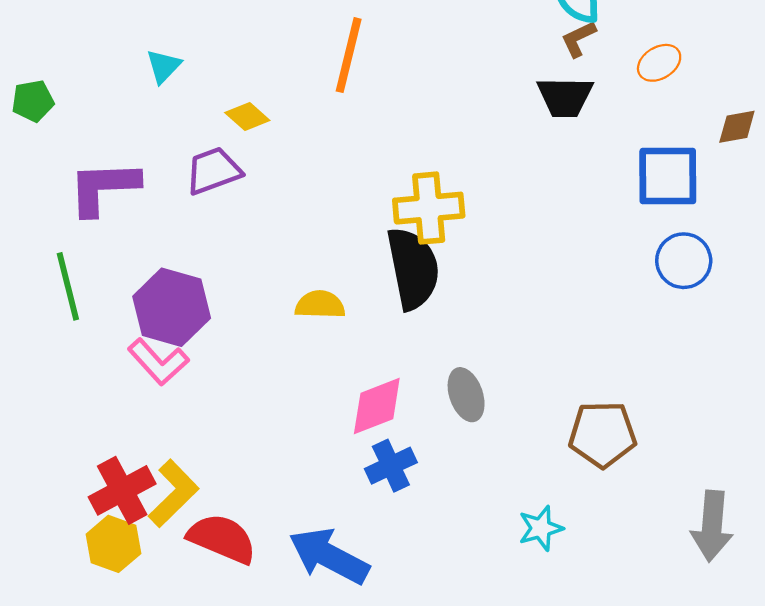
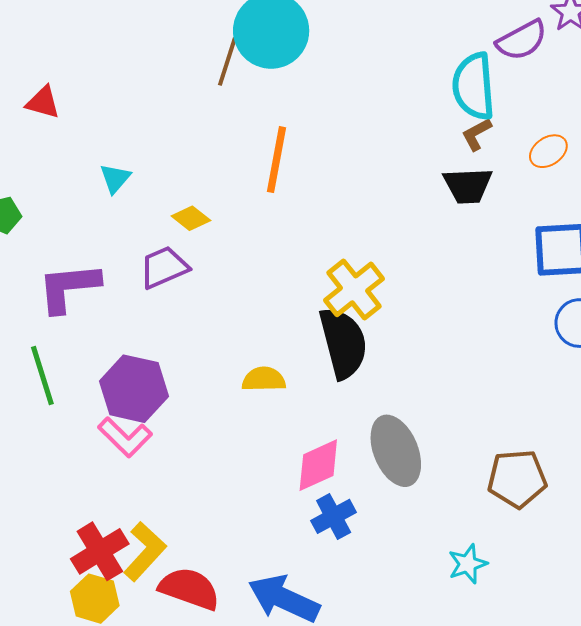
yellow cross: (429, 208) -> (354, 289), turned -30
gray ellipse: (466, 395) -> (396, 451), size x1.5

